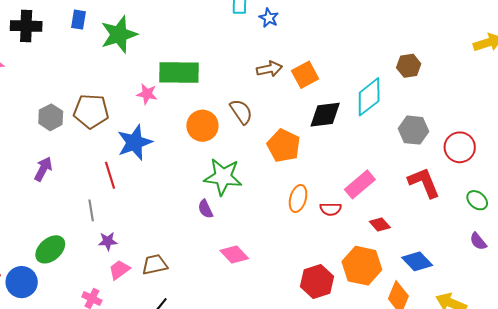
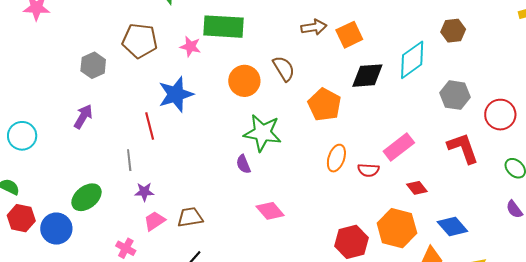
brown pentagon: (91, 111) -> (140, 41), moved

